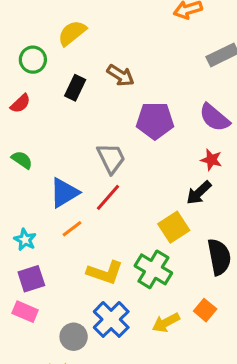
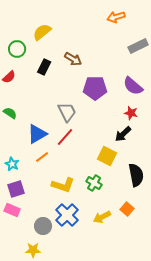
yellow square: (174, 227) -> (107, 156), turned -30
green cross: (153, 269) -> (94, 183), size x0.7

